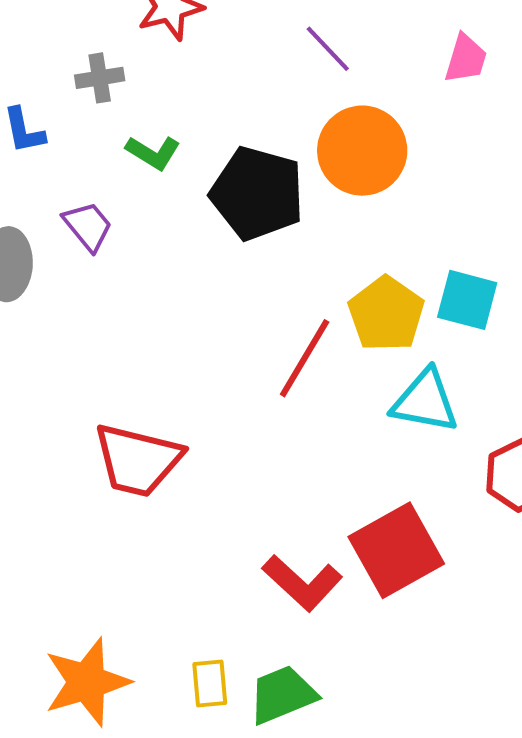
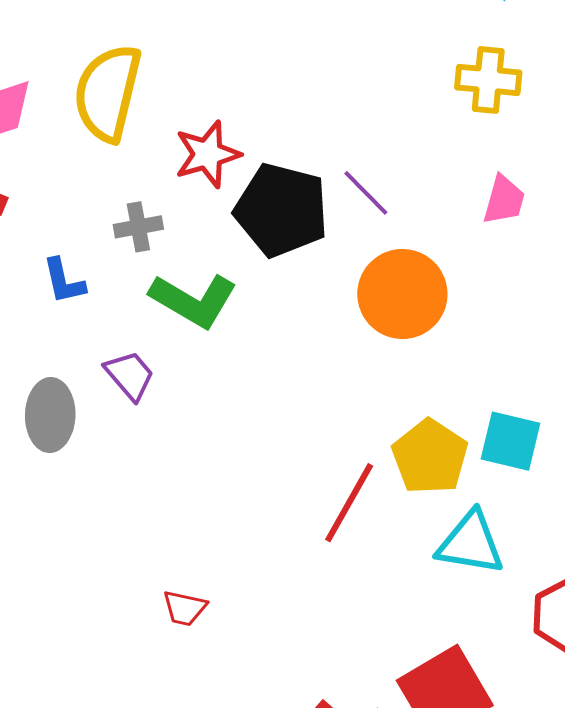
green L-shape: (153, 153) -> (193, 300), size x1.6
black pentagon: (257, 193) -> (281, 210), moved
red trapezoid: (138, 460) -> (185, 608), size x0.5

